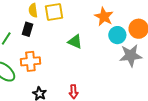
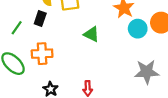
gray star: (131, 55) -> (147, 72), moved

